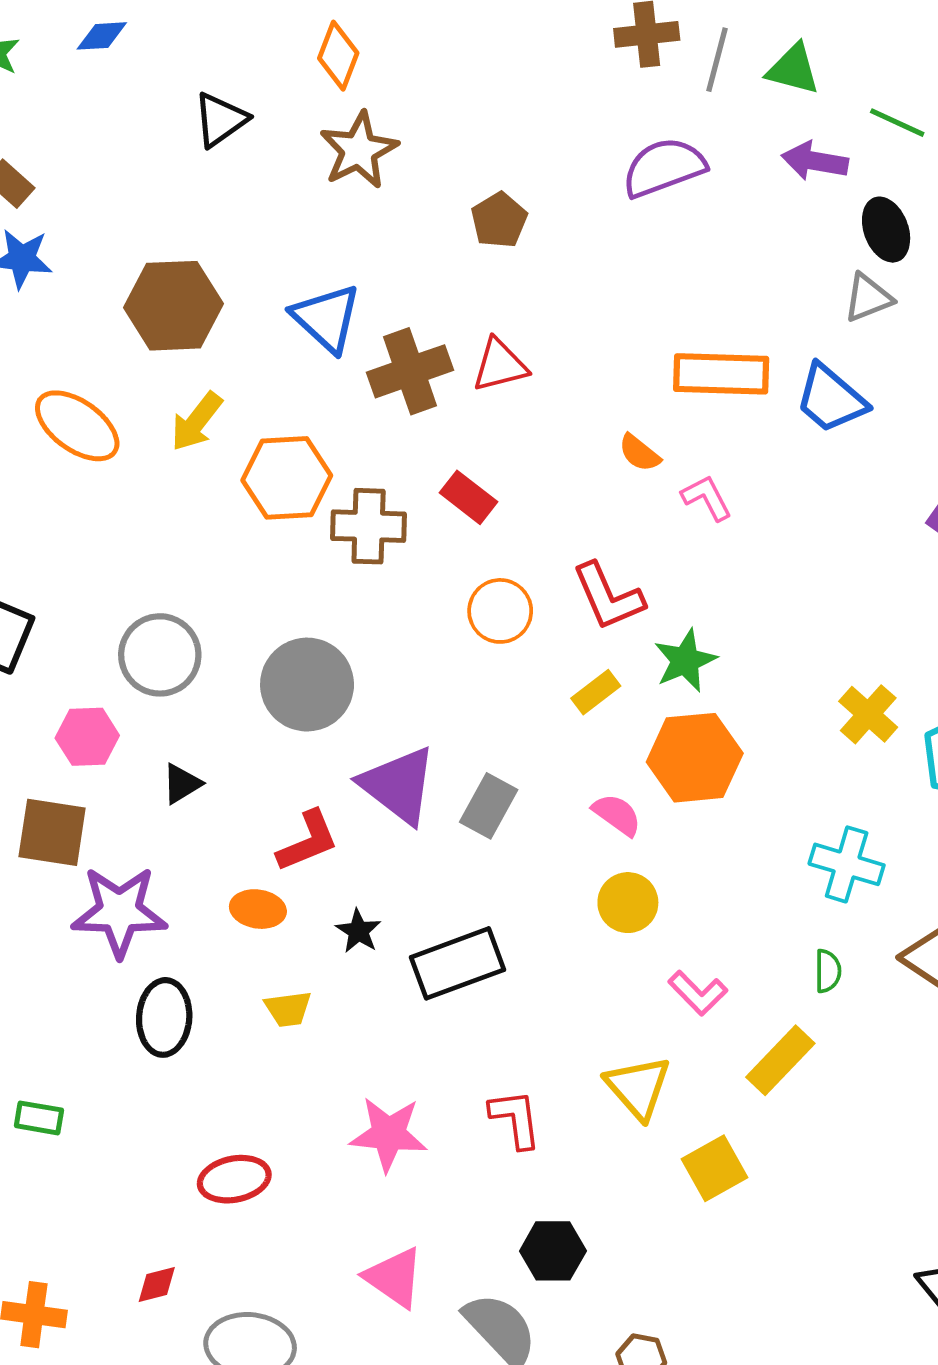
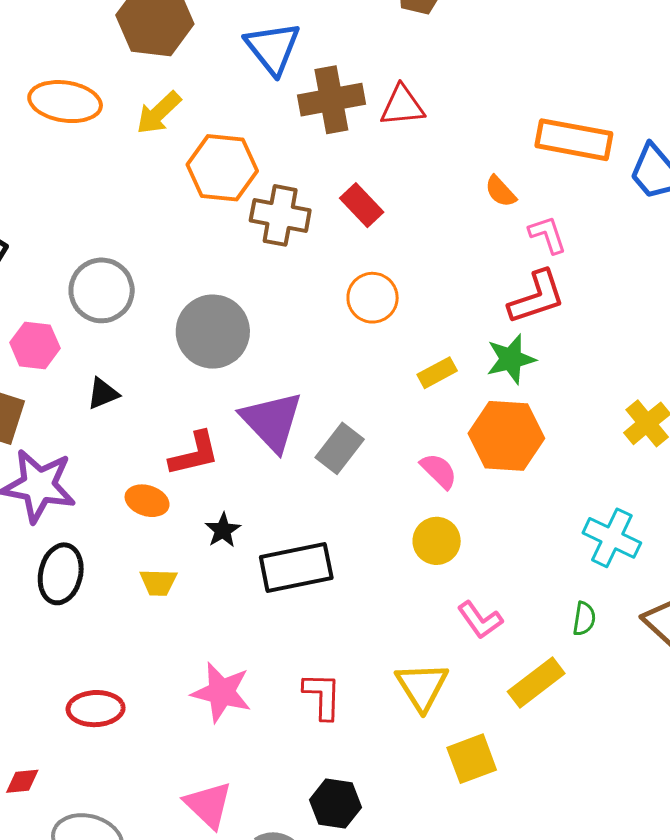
orange ellipse: (77, 426) -> (65, 102), turned -36
red L-shape: (608, 597) -> (537, 297), moved, turned -94

